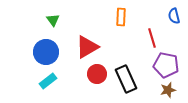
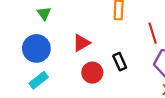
red triangle: (87, 47) -> (81, 43), size x0.7
black rectangle: (126, 79) -> (120, 62), moved, size x0.6

